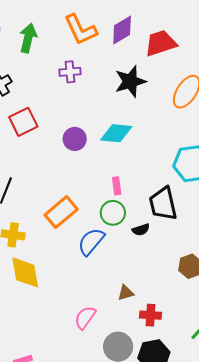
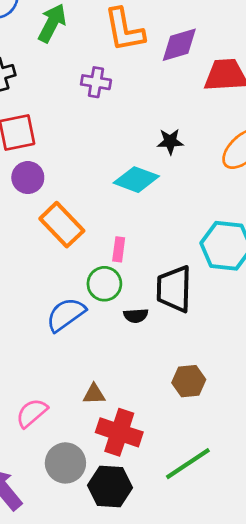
black star: (130, 81) -> (170, 141), moved, size x0.6
purple circle: (75, 139) -> (28, 178), moved
orange rectangle: (61, 212) -> (62, 225), moved, turned 72
red cross: (150, 315) -> (119, 432), size x1.5

